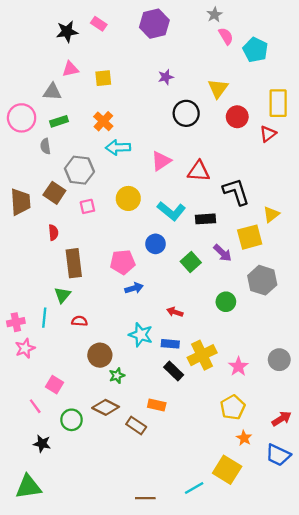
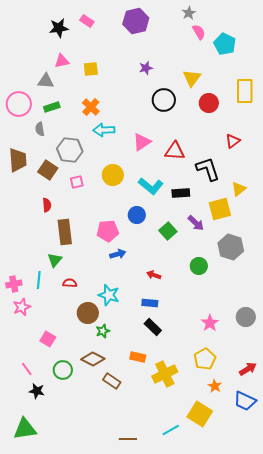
red triangle: (268, 134) -> (233, 141), moved
brown trapezoid: (20, 202) -> (18, 160), moved
cyan star: (141, 335) -> (109, 295), moved
yellow cross: (202, 355) -> (165, 374), moved
pink line: (35, 406) -> (27, 369), moved
brown rectangle: (136, 425) -> (112, 381), moved

